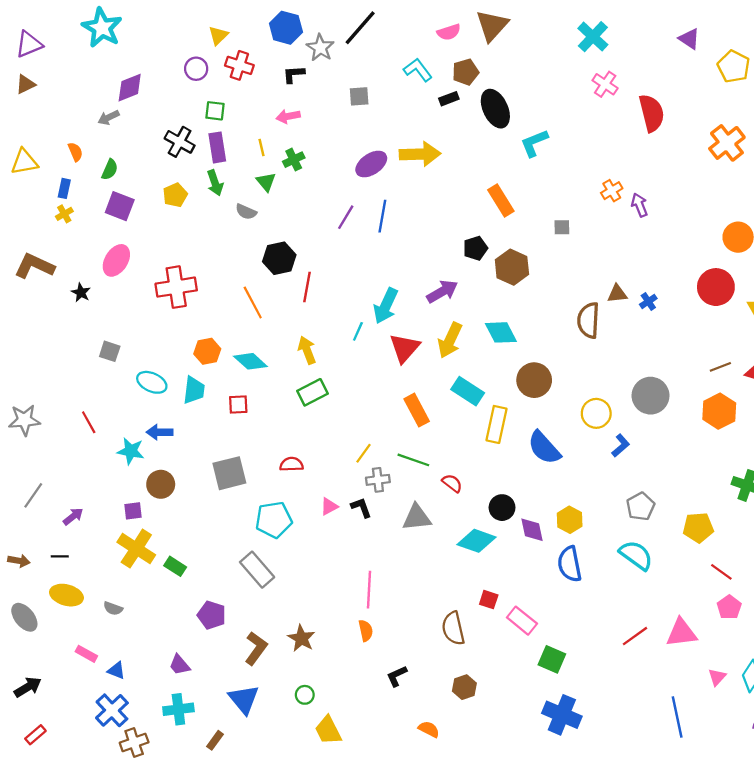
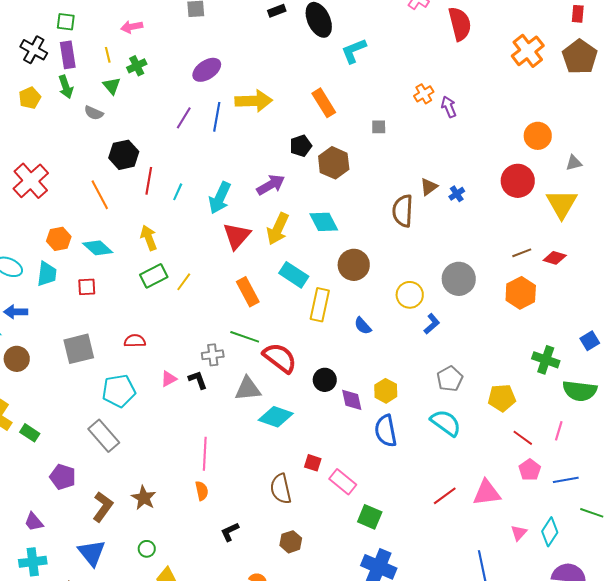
yellow arrow: (420, 154) -> (254, 101), moved
red cross: (176, 287) -> (31, 181), turned -33
brown triangle: (617, 294) -> (429, 187), turned -30
cyan line: (358, 331) -> (178, 192), moved
blue semicircle: (544, 448) -> (363, 326), size x0.6
yellow line: (363, 453) -> (184, 282), moved
red semicircle: (452, 483) -> (280, 358), size x1.8
cyan diamond: (477, 541) -> (276, 417), moved

